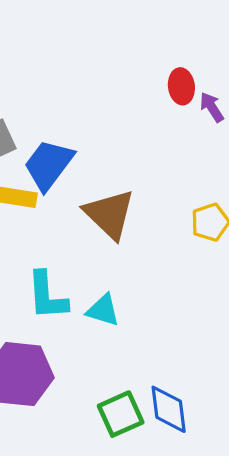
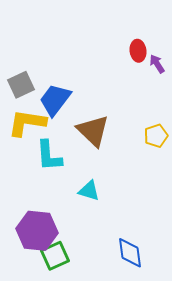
cyan L-shape: (47, 296) -> (49, 156), moved
green square: (121, 414) -> (55, 256), moved

